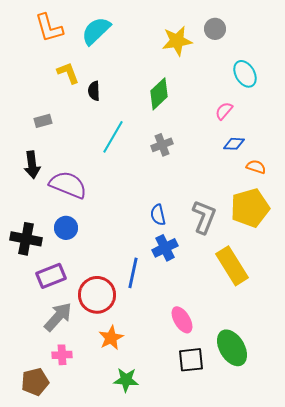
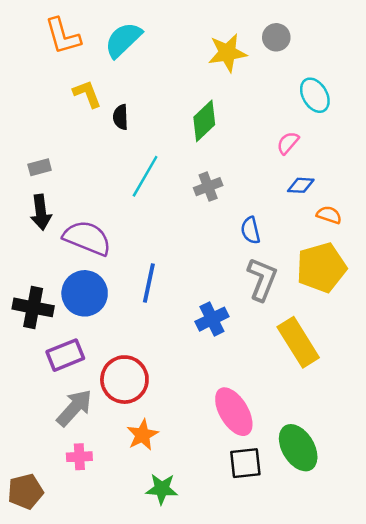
gray rectangle: (43, 121) -> (40, 167), moved
blue semicircle: (158, 215) -> (251, 230), moved
blue circle: (66, 228) -> (85, 293), size x1.5
blue line: (133, 273) -> (149, 283), moved
pink ellipse: (182, 320) -> (234, 412), size x1.4
brown pentagon: (35, 382) -> (25, 491), moved

